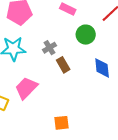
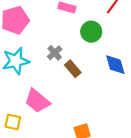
pink trapezoid: (26, 88) -> (37, 101), turned -85

